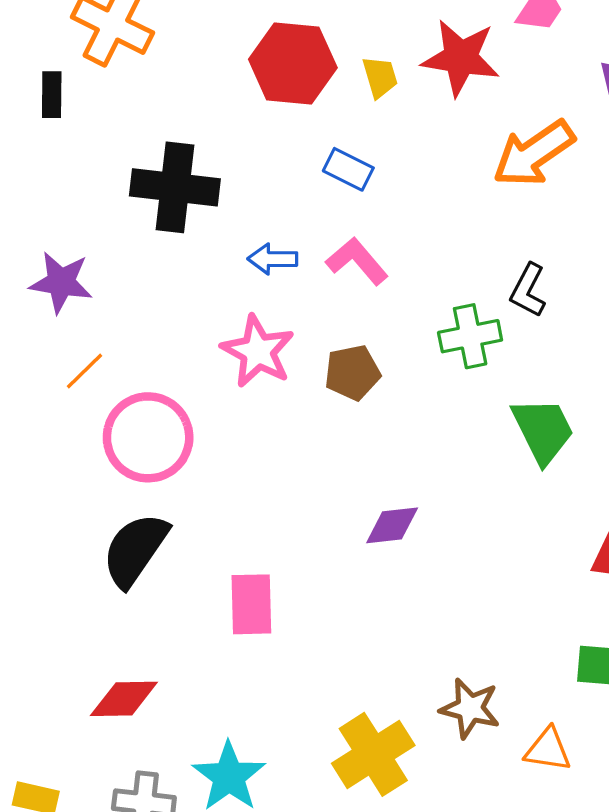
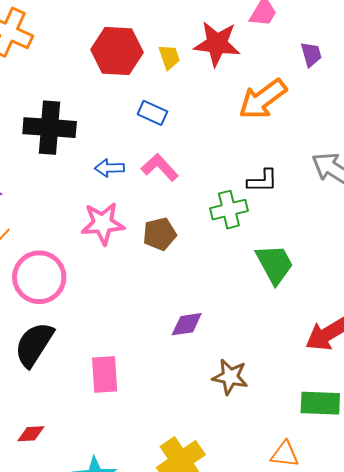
black L-shape: (528, 290) -> (262, 181), turned -116
pink star: (258, 351) -> (103, 223), turned -30
red diamond: (124, 699) -> (31, 434), size x0.7
brown star: (470, 708) -> (230, 377), moved

